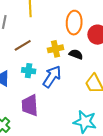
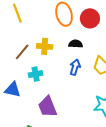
yellow cross: (56, 49) -> (45, 46), moved, turned 35
blue arrow: (52, 77) -> (75, 67), moved, size x0.7

